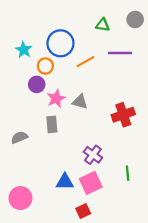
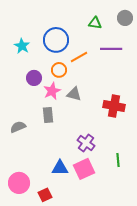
orange circle: (45, 66) -> (59, 70), moved
red cross: (123, 115) -> (114, 106), turned 30
red square: (83, 211) -> (45, 195), moved

